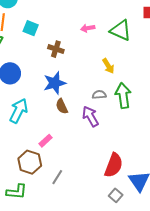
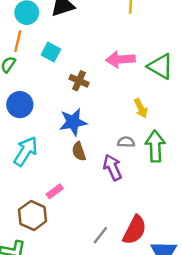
pink arrow: (88, 28) -> (120, 59), size x1.6
gray line: (57, 177) -> (100, 235), moved

